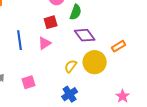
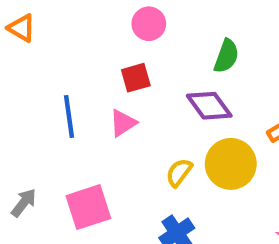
green semicircle: (76, 12) -> (226, 56), moved
pink square: (29, 82) -> (88, 207), size x1.5

